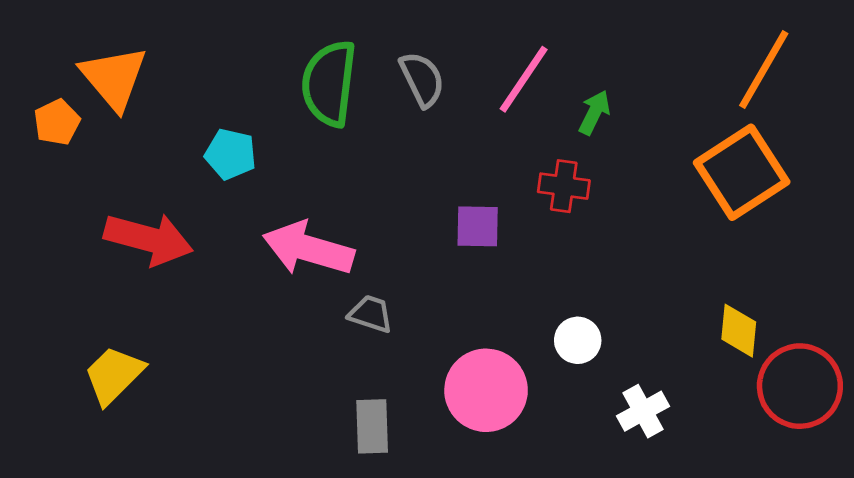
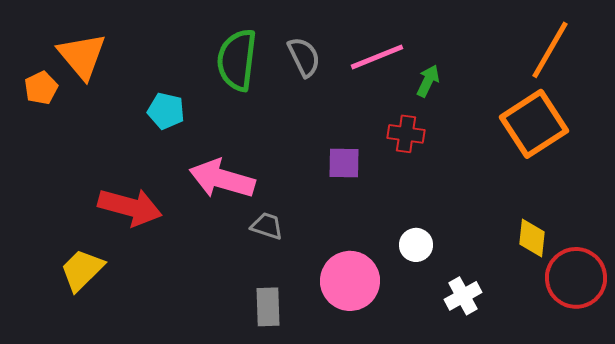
pink line: (524, 79) -> (377, 57), turned 34
red arrow: (149, 239) -> (130, 207), moved

